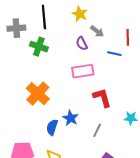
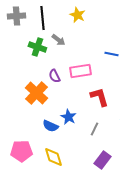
gray cross: (16, 28) -> (16, 16), moved
gray arrow: (97, 31) -> (58, 40), moved
purple semicircle: (82, 44) -> (54, 76), moved
blue semicircle: (52, 127) -> (50, 126), turned -84

